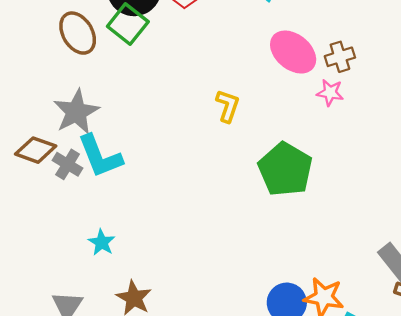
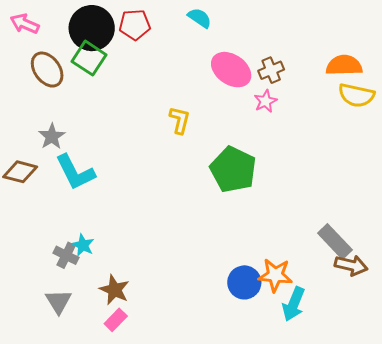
pink star: (330, 93) -> (265, 101), turned -30
gray star: (76, 112) -> (52, 136), size x0.7
gray cross: (68, 164) -> (66, 255), moved

